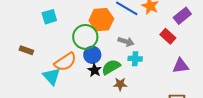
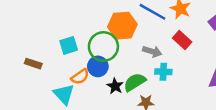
cyan square: (49, 17) -> (69, 45), moved
red rectangle: (168, 36) -> (182, 40), moved
blue circle: (92, 55) -> (98, 66), moved
orange semicircle: (65, 62) -> (80, 77), size x0.7

